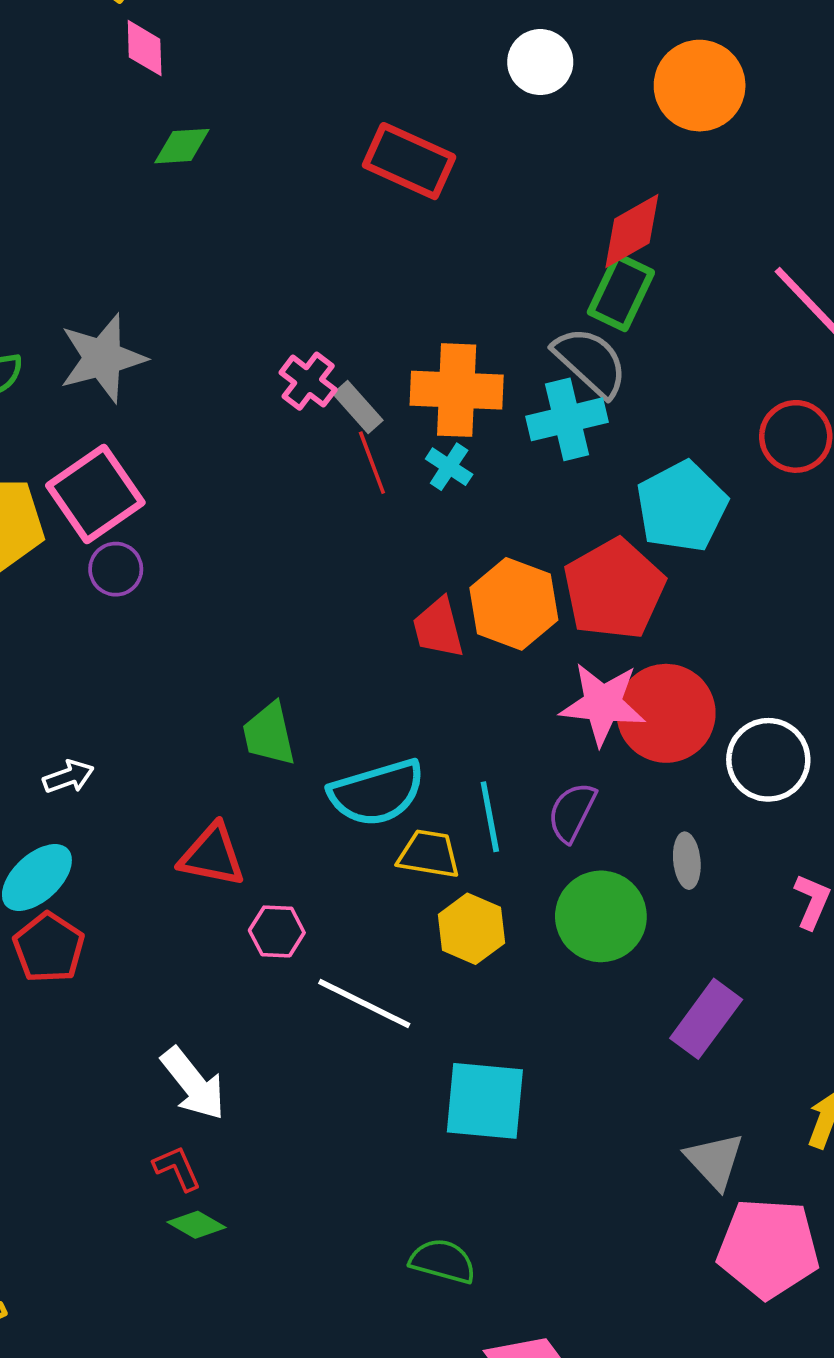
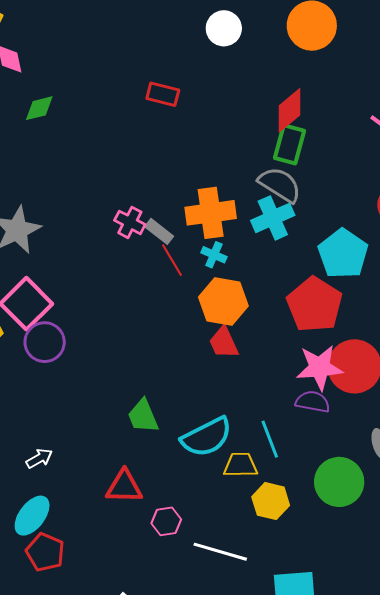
red rectangle: (409, 161) -> (163, 94), size x0.7
purple circle: (116, 569) -> (45, 342), size x1.4
orange hexagon: (514, 604) -> (223, 301), moved
purple semicircle: (572, 812) -> (313, 402), moved, turned 84

